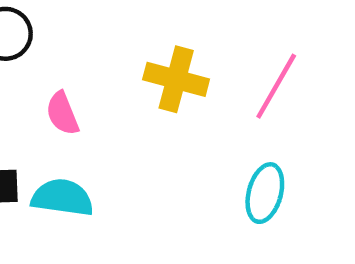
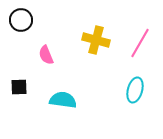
cyan semicircle: (62, 198) -> (63, 100), moved

